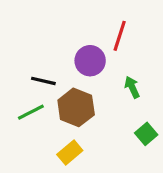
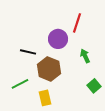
green line: (31, 112) -> (20, 84), moved
yellow rectangle: (70, 153) -> (45, 98), turned -63

